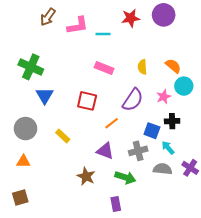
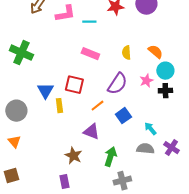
blue triangle: (45, 96) -> (45, 91), moved
black cross: (172, 121) -> (165, 91), moved
blue square: (152, 131) -> (123, 116), moved, turned 35
yellow rectangle: (63, 136) -> (59, 106), moved, turned 40
gray cross: (138, 151) -> (122, 181), moved
orange triangle: (23, 161) -> (14, 142), turned 48
green arrow: (125, 177) -> (110, 157), turned -90
purple rectangle: (116, 204) -> (64, 182), moved

